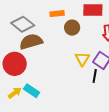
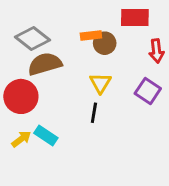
orange rectangle: (57, 14) -> (91, 35), moved
yellow triangle: (82, 59) -> (100, 83), moved
black line: (95, 76) -> (94, 113), moved

